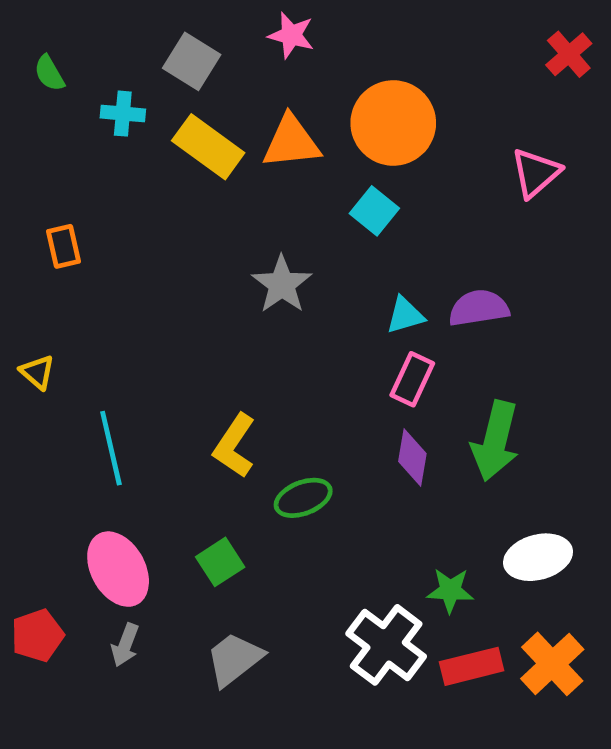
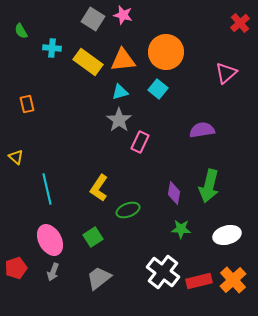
gray square: (192, 61) -> (93, 19), moved
cyan triangle: (405, 315) -> (120, 92), moved
pink rectangle: (412, 379) -> (140, 142), moved
green star: (450, 590) -> (181, 229), moved

